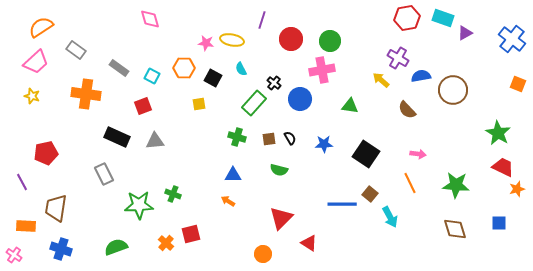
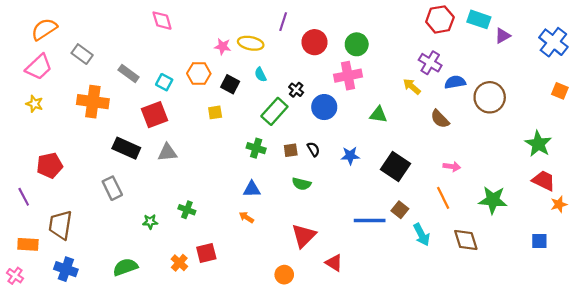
red square: (143, 106) -> (154, 115), size x1.4
green star: (139, 205) -> (150, 222), size x0.5
brown diamond: (455, 229) -> (466, 240), moved

